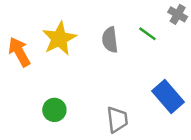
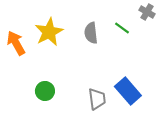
blue rectangle: (168, 97) -> (128, 91), moved

